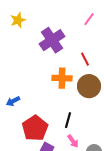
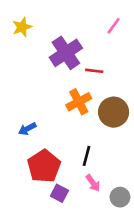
red line: (85, 59) -> (94, 71), moved, turned -56
orange cross: (62, 78) -> (79, 102), turned -30
blue arrow: (13, 101) -> (27, 129), moved

